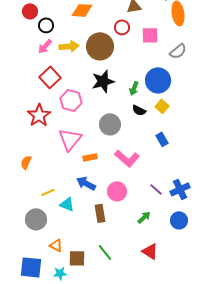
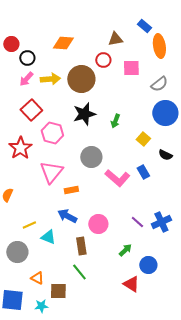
blue circle: (158, 80) -> (165, 113), moved
black semicircle: (139, 110) -> (165, 155), moved
pink L-shape: (127, 158) -> (117, 178), moved
blue circle: (179, 220) -> (148, 265), moved
green line: (105, 252) -> (79, 272), moved

